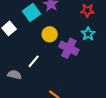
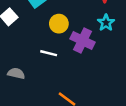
white line: (34, 61) -> (49, 53), moved, turned 64

